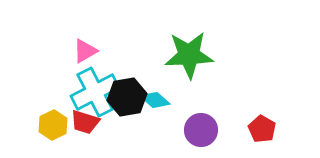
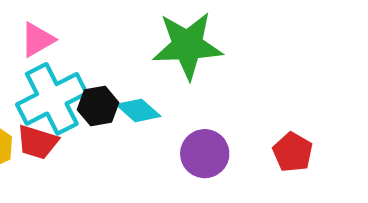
black hexagon: (127, 97) -> (98, 106), size x0.7

